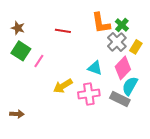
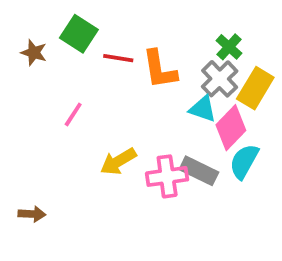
orange L-shape: (101, 23) -> (160, 69), moved
yellow rectangle: (136, 47) -> (255, 88), size x1.5
green square: (21, 51) -> (79, 34), moved
cyan triangle: (95, 68) -> (203, 109), moved
gray rectangle: (120, 99) -> (199, 171), moved

